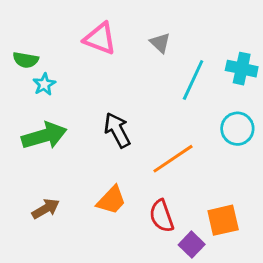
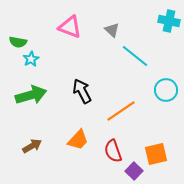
cyan cross: (242, 69) -> (169, 21), moved
cyan line: (193, 80) -> (135, 56), turned -76

